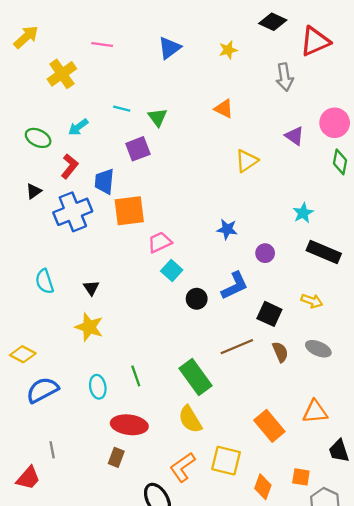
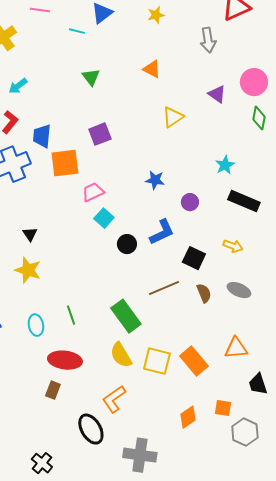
cyan line: (122, 109) -> (77, 31), moved
purple square: (138, 149) -> (100, 134), moved
yellow square: (226, 461) -> (157, 361), moved
orange diamond: (263, 487) -> (188, 417), turned 35

